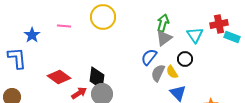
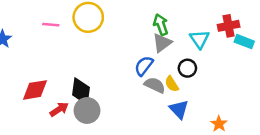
green arrow: (163, 23) -> (161, 25), turned -36
pink line: (64, 26) -> (51, 25), moved
gray semicircle: (158, 73) -> (155, 85), turned 90
red diamond: (59, 77) -> (35, 90), turned -45

